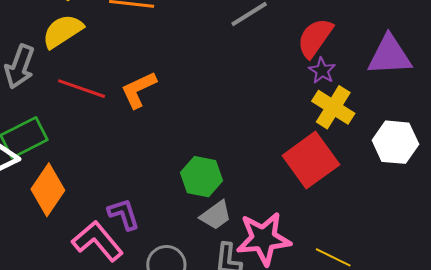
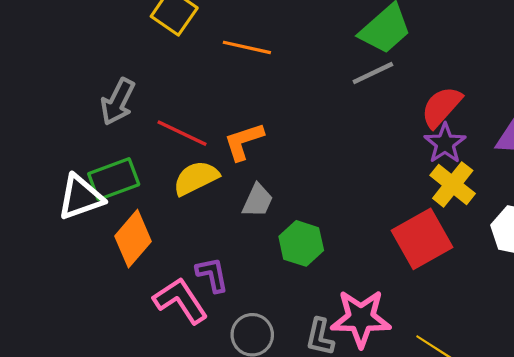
yellow semicircle: (63, 31) -> (196, 178), moved
purple star: (322, 71) -> (445, 143), size x1.4
gray trapezoid: (216, 215) -> (258, 201), moved, turned -36

